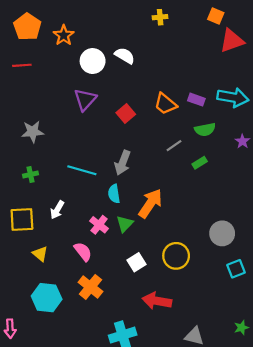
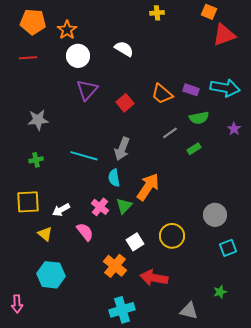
orange pentagon: (27, 27) -> (33, 22), turned -30
white circle: (93, 61) -> (78, 56), moved
white arrow: (57, 210) -> (61, 210), moved, turned 30
orange cross: (90, 287) -> (115, 266), moved
green star: (241, 328) -> (220, 292), moved

